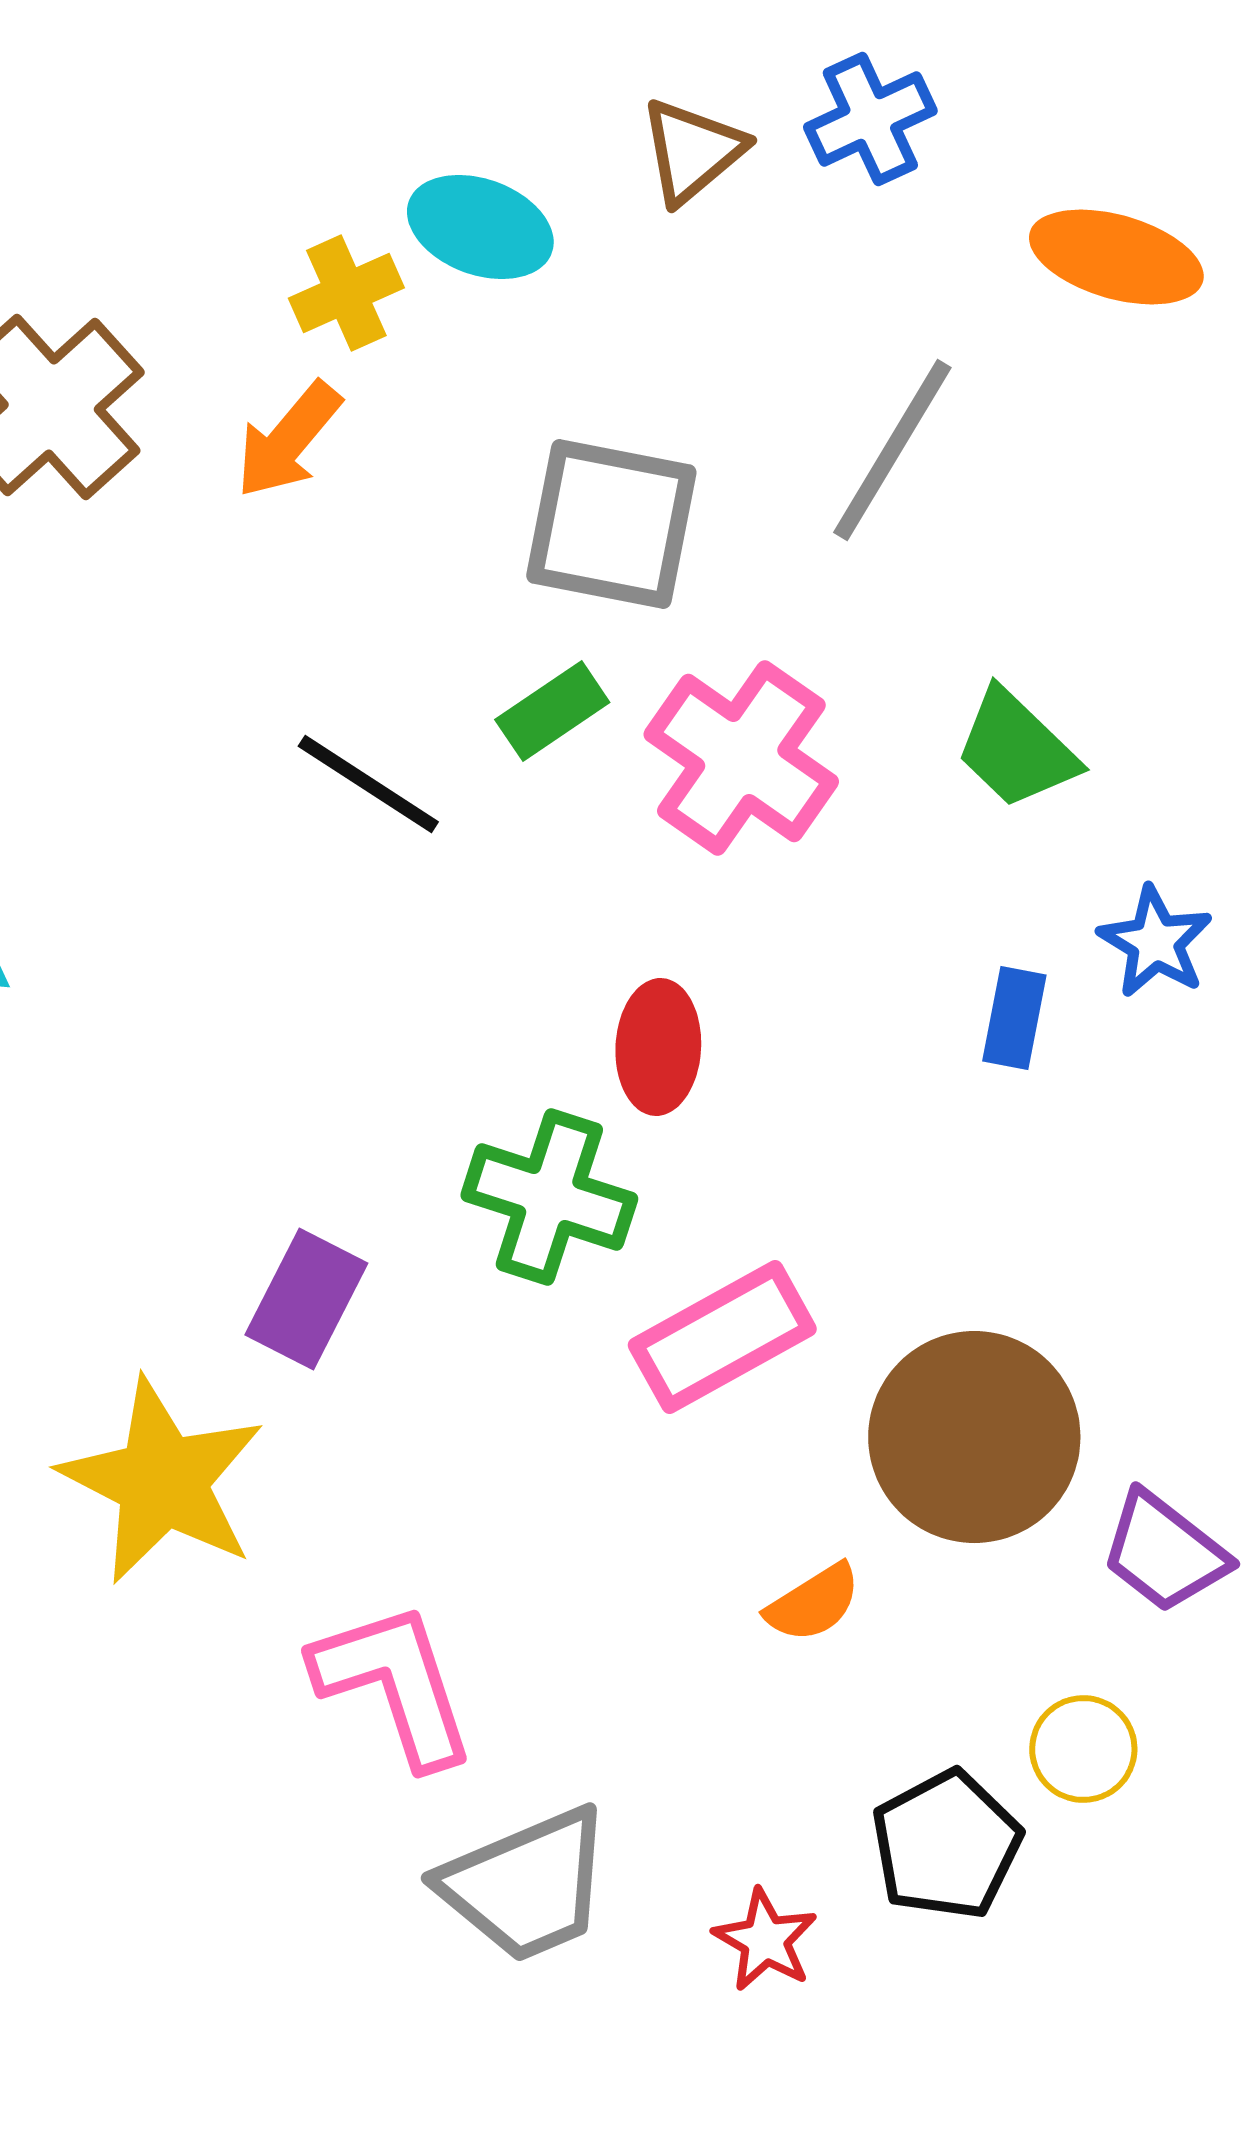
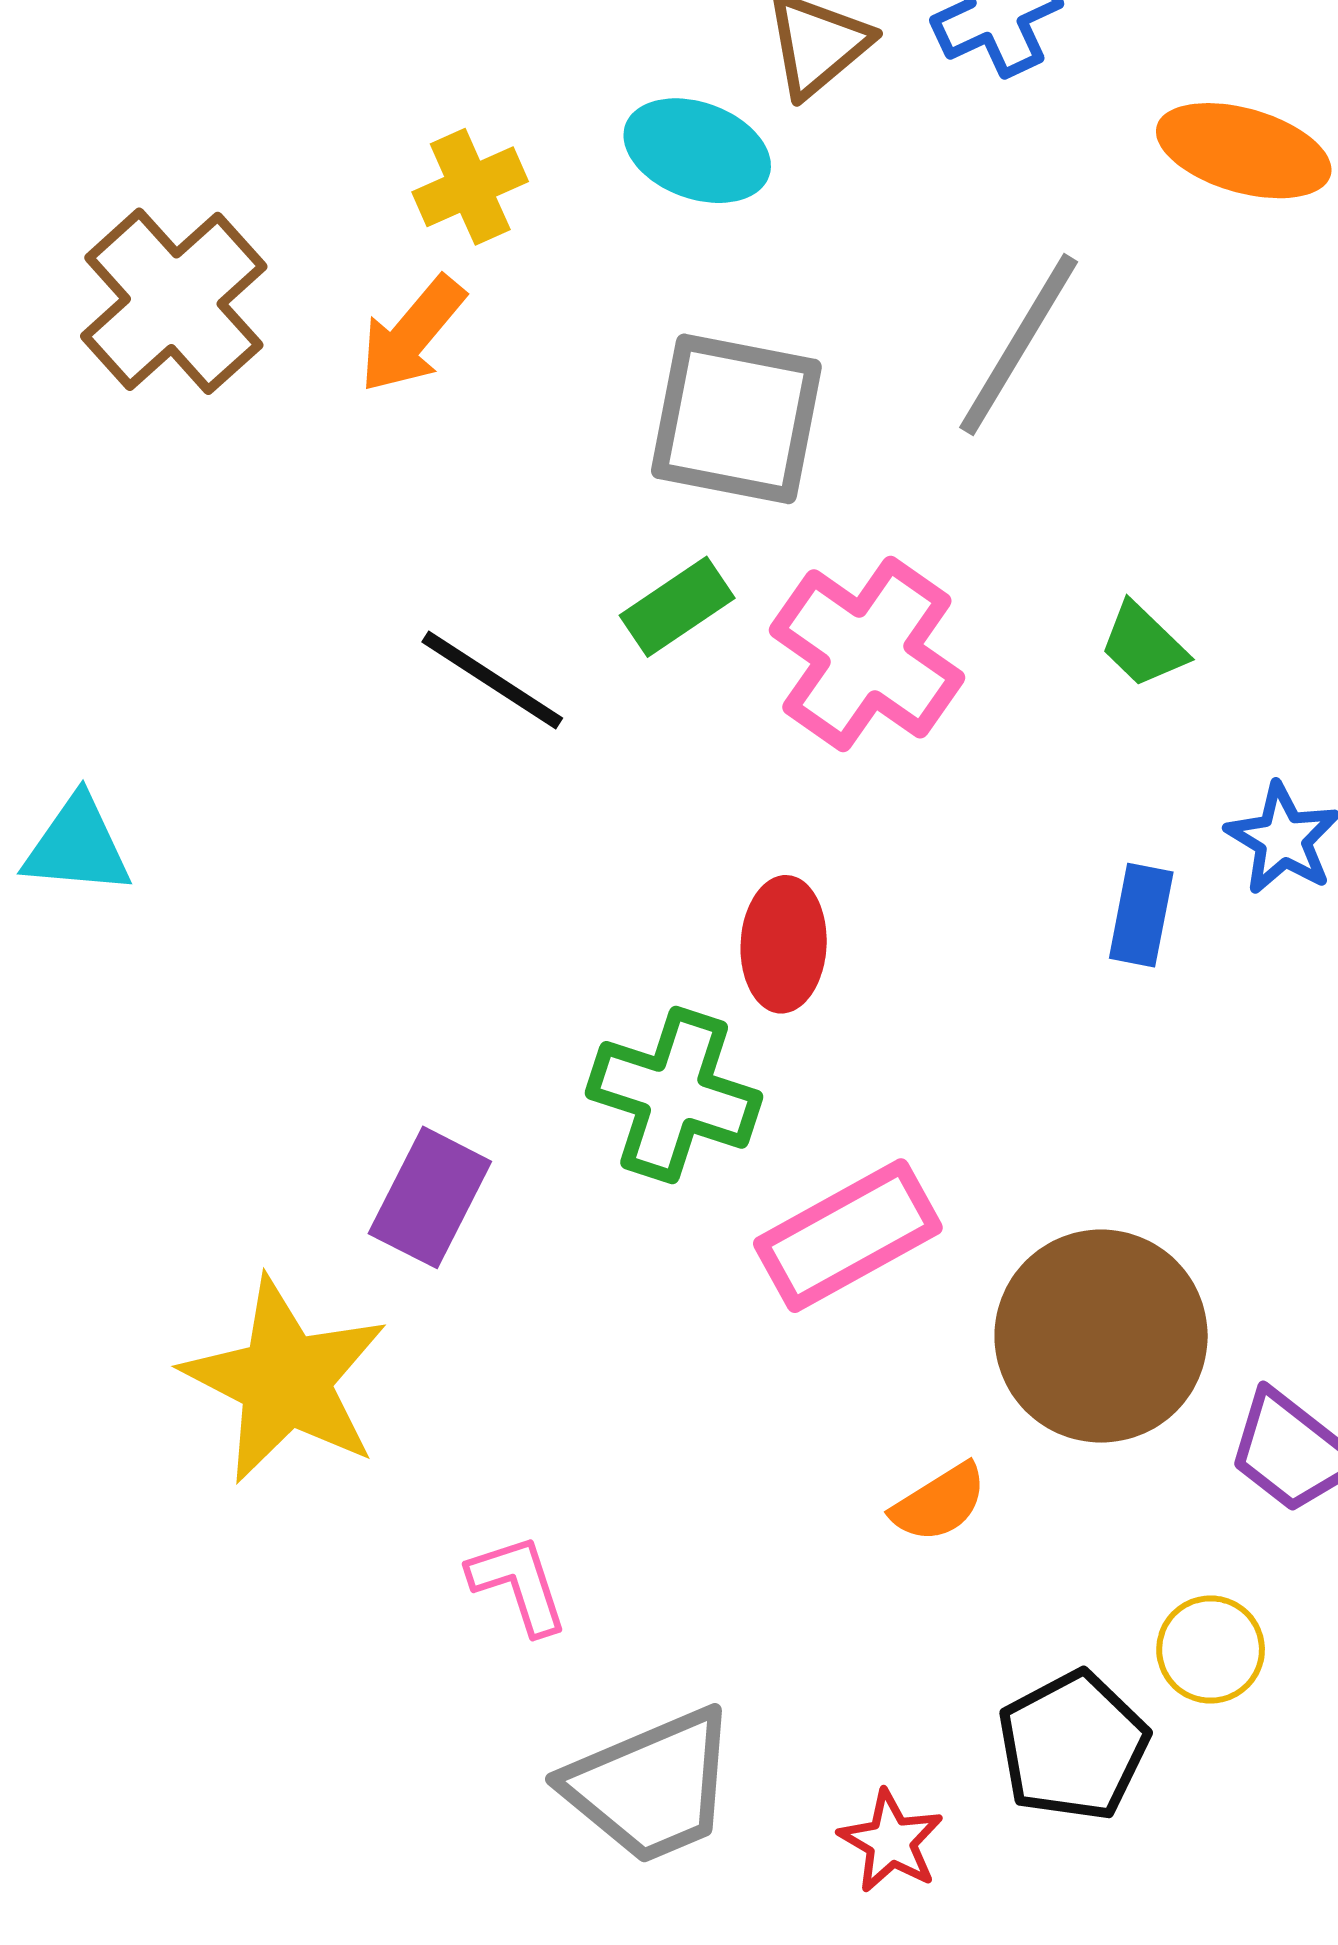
cyan ellipse: (480, 227) -> (697, 151), moved
green trapezoid: (1016, 749) -> (1143, 645), size x0.7
pink L-shape: (394, 1684) -> (518, 1584), size x0.6

